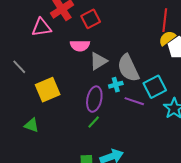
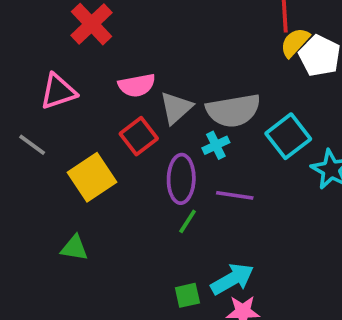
red square: (91, 19) -> (139, 136), moved
pink triangle: (41, 27) -> (58, 92), moved
gray semicircle: (128, 68) -> (233, 110), turned -64
purple line: (134, 101) -> (235, 195), moved

